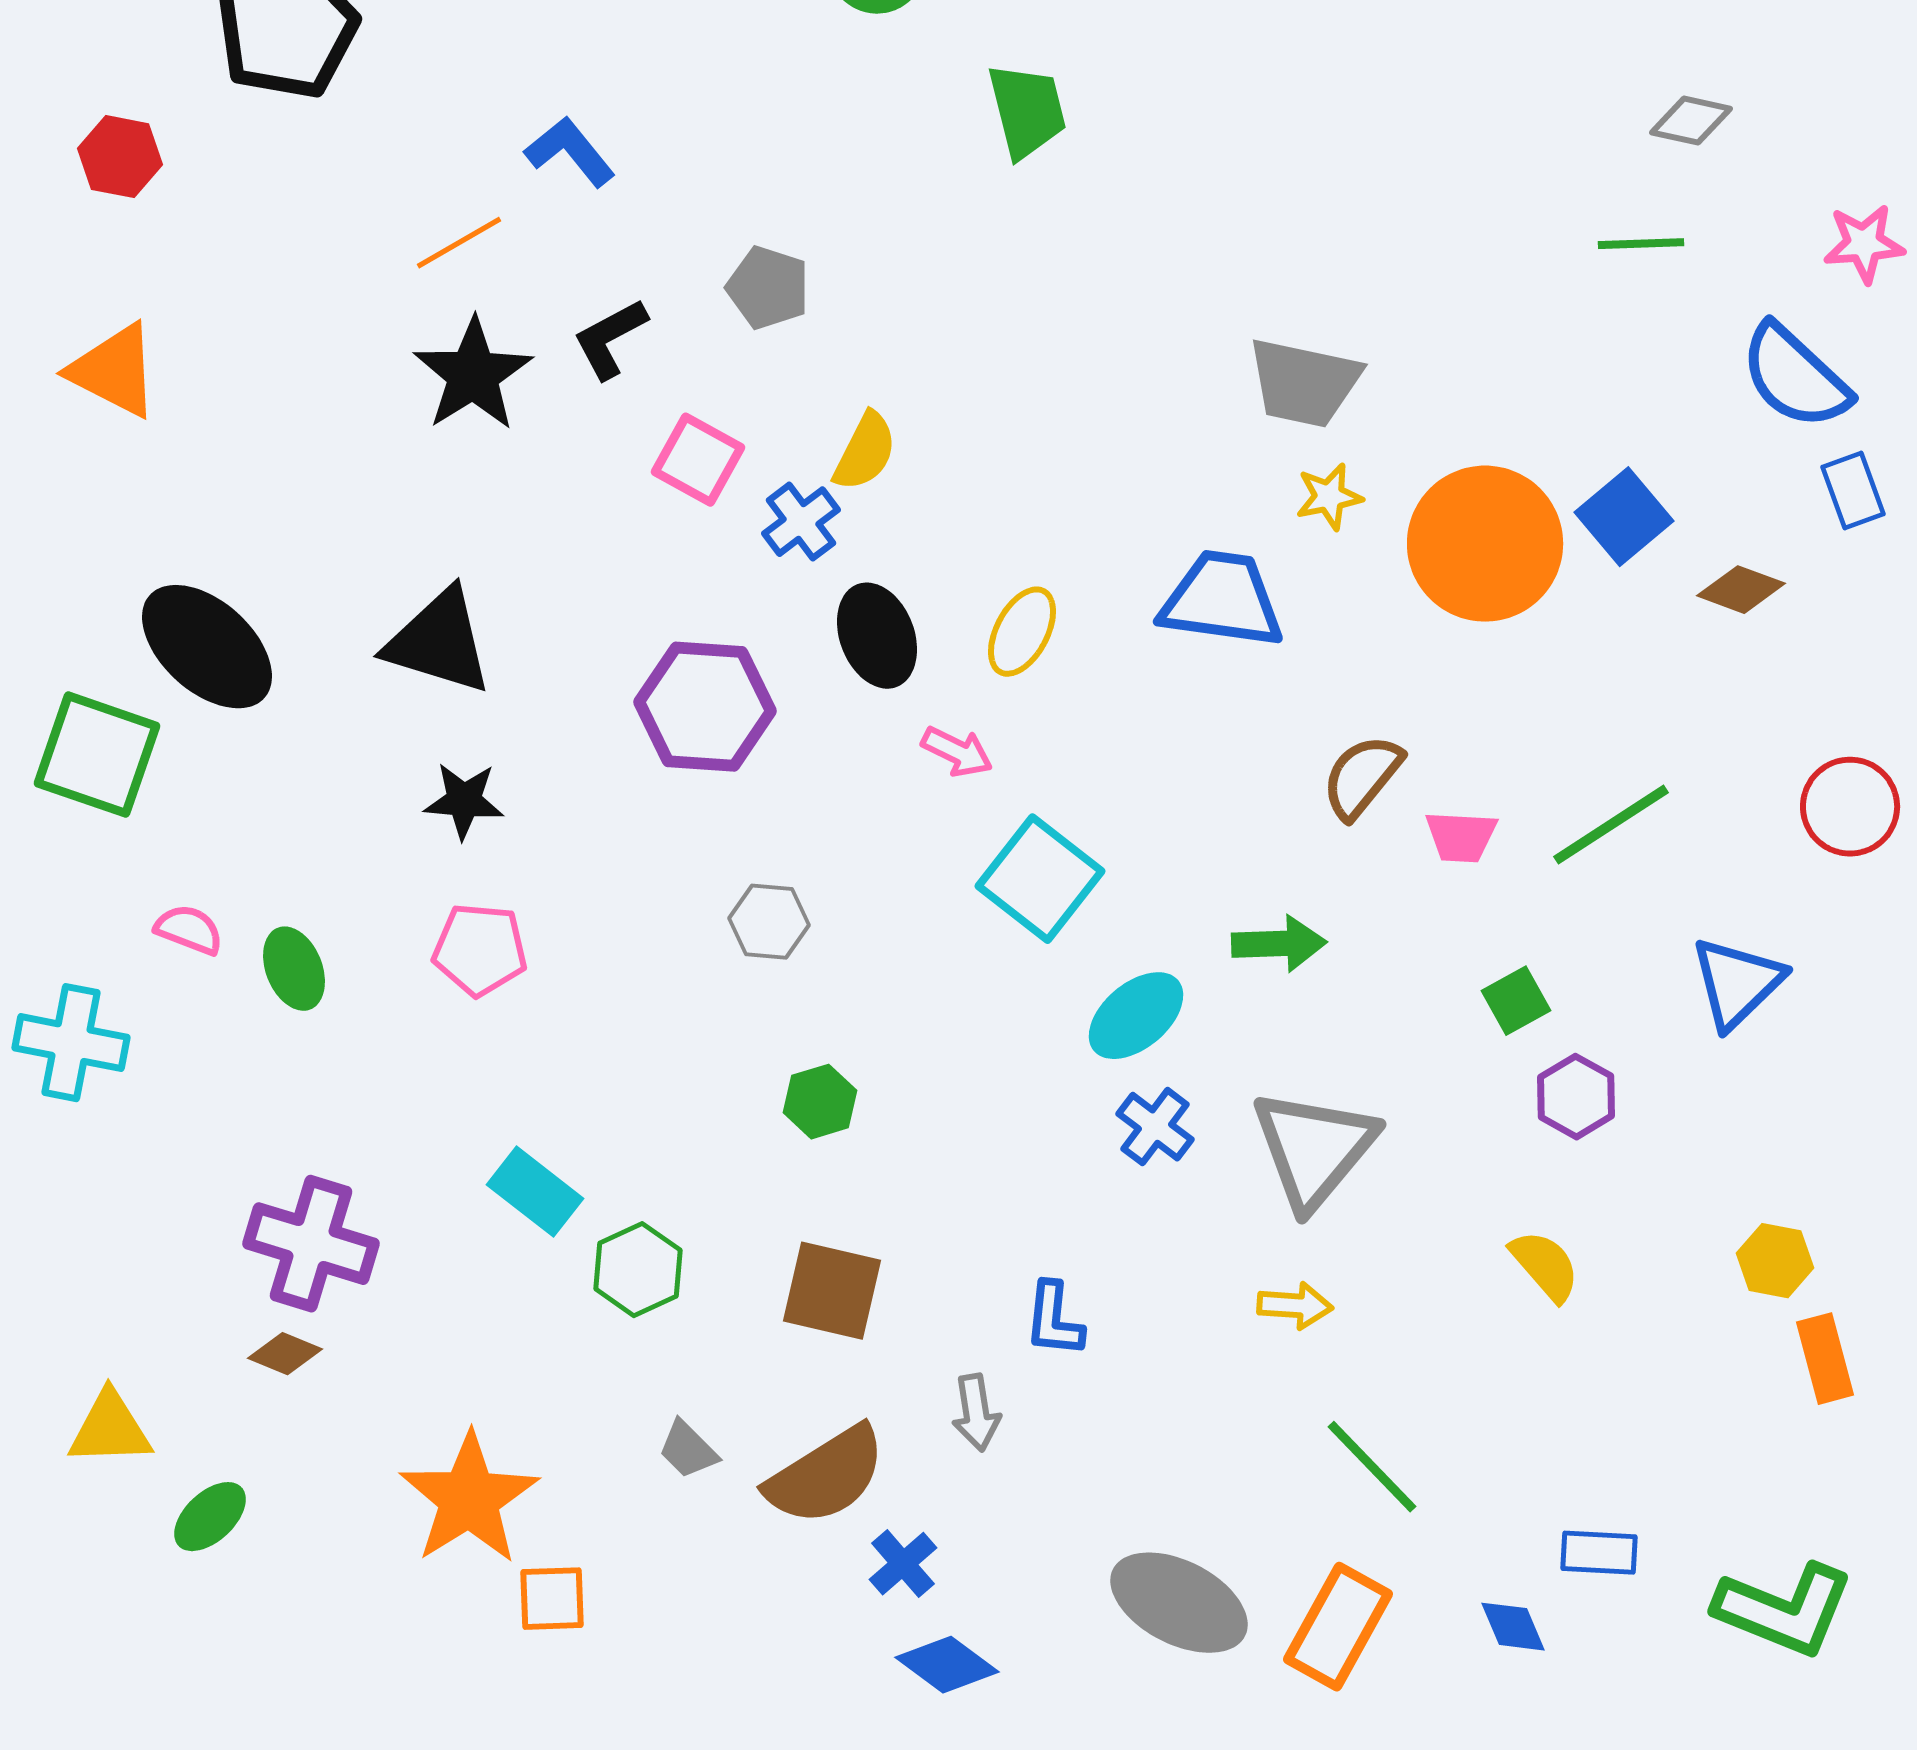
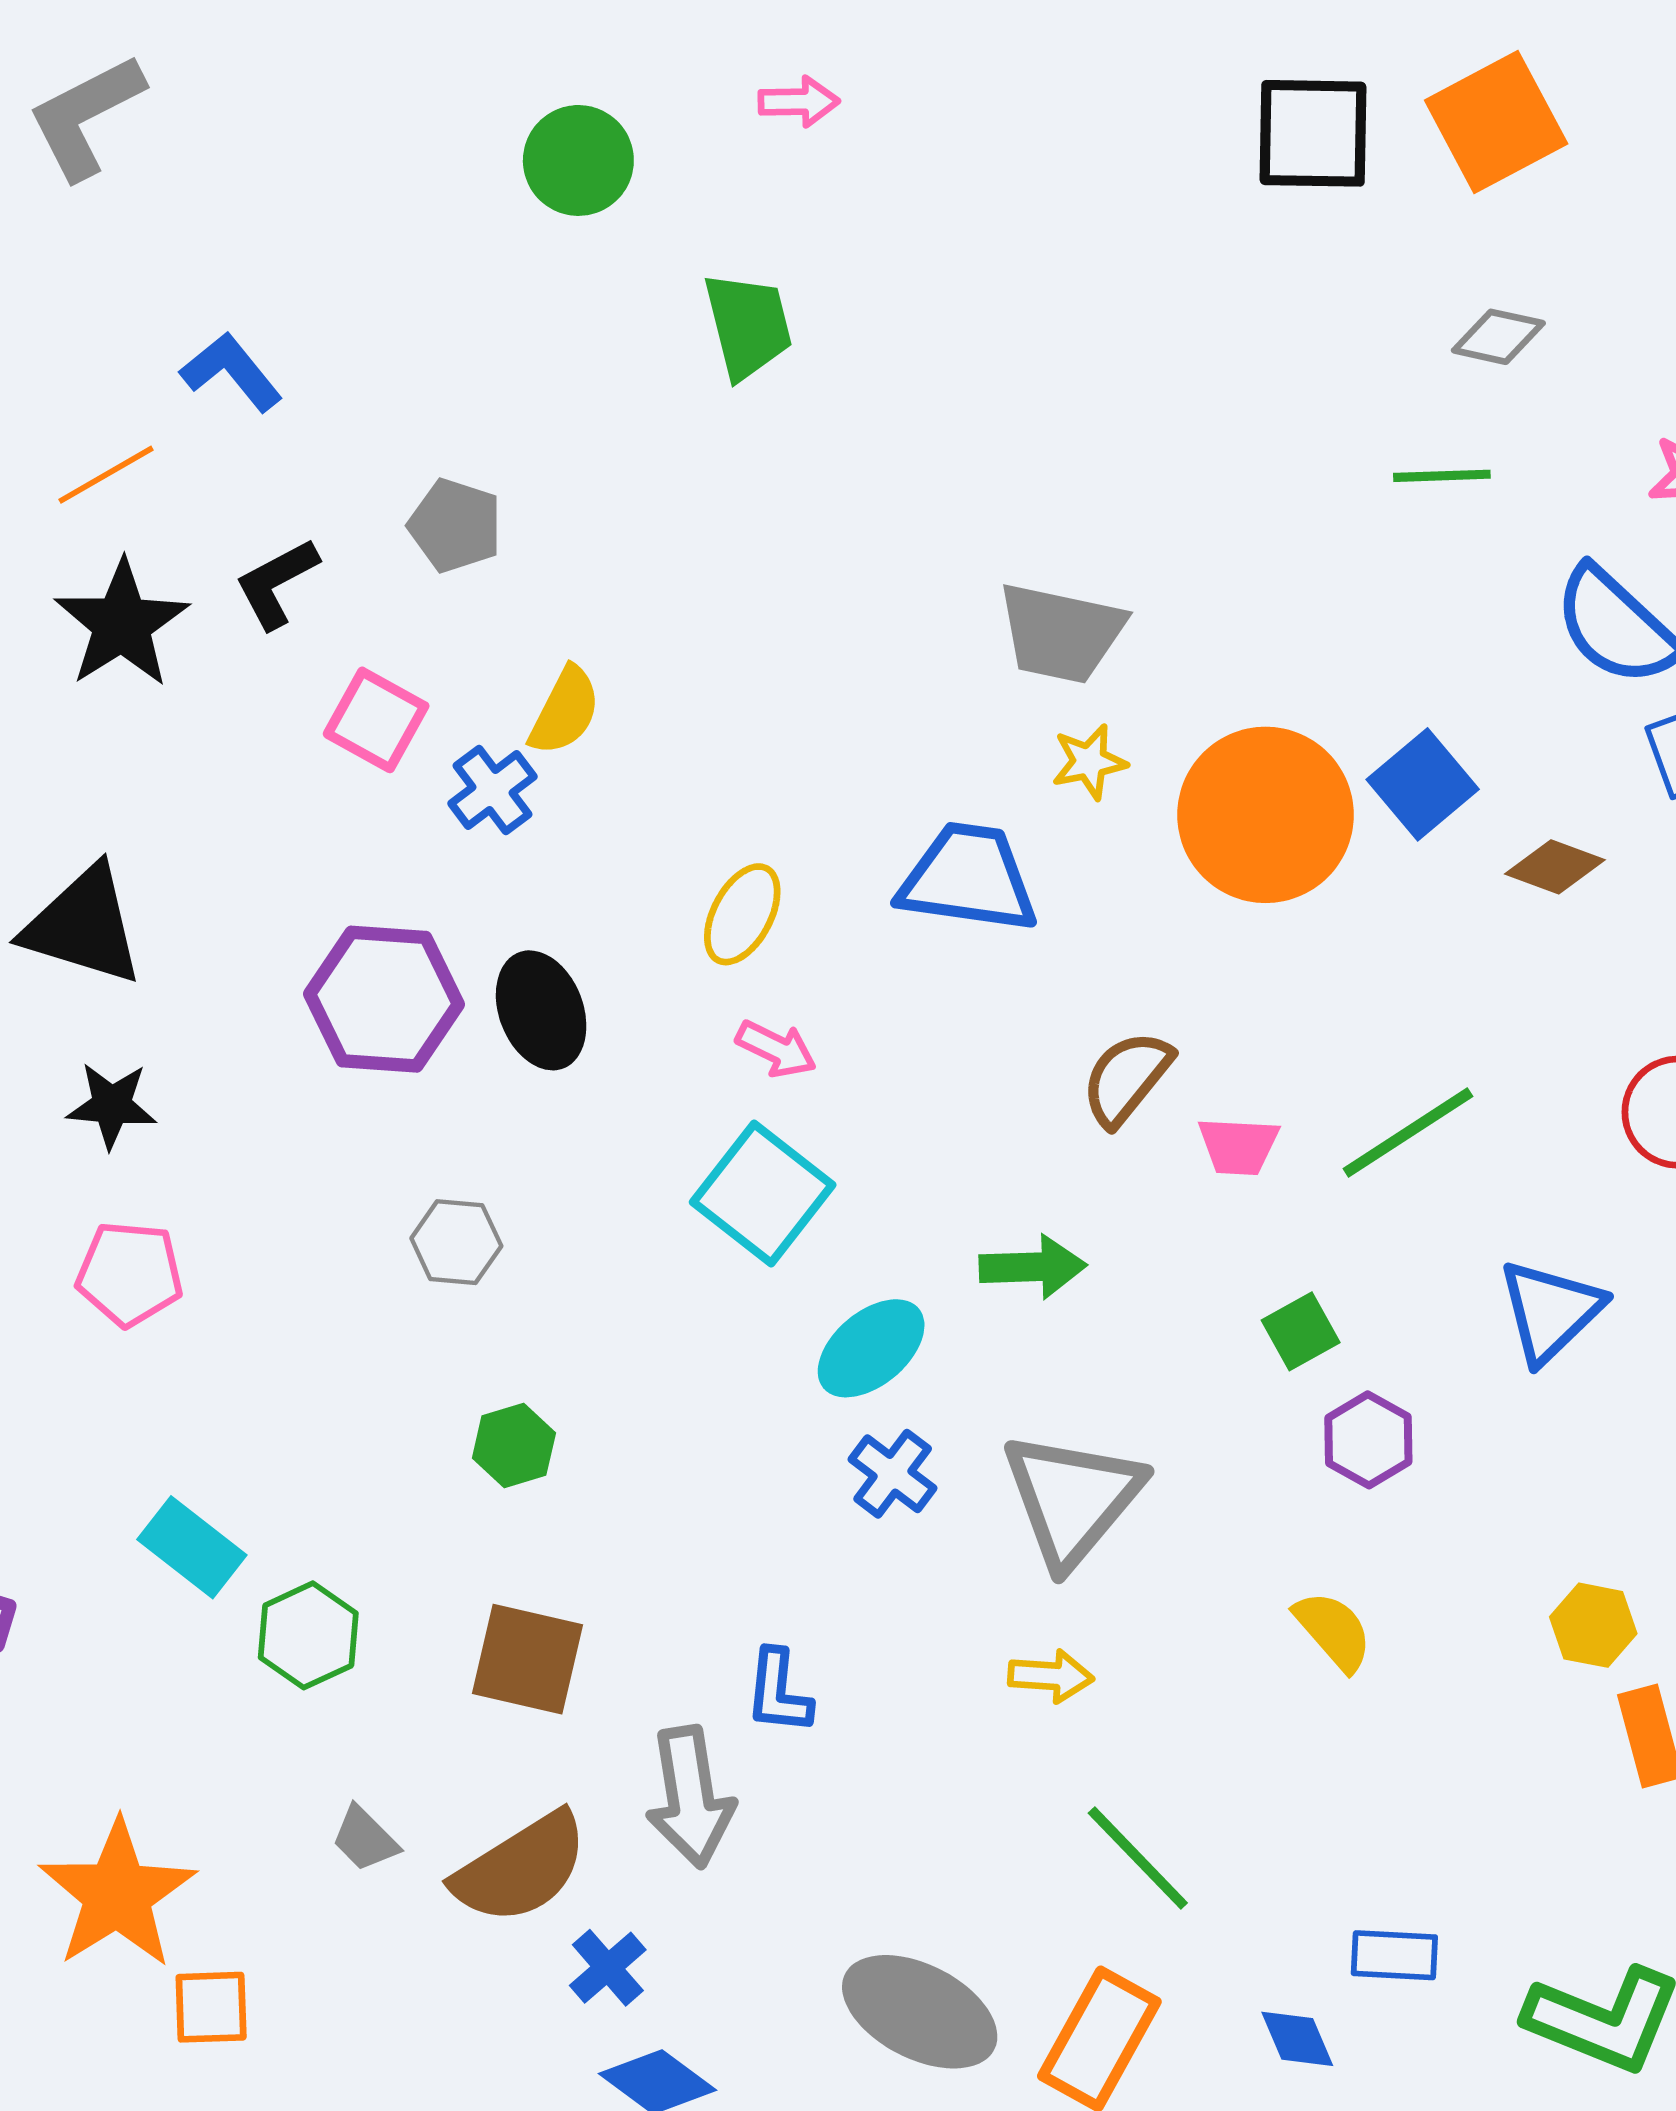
black ellipse: (877, 636) -> (541, 1010), moved
pink arrow: (957, 752) -> (776, 1049), moved
gray arrow: (976, 1413) -> (690, 1797), size x1.6

